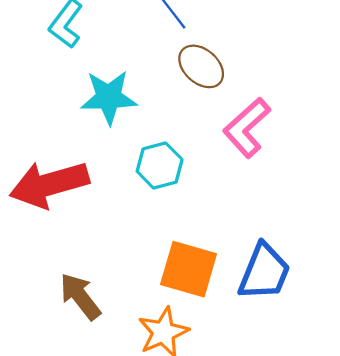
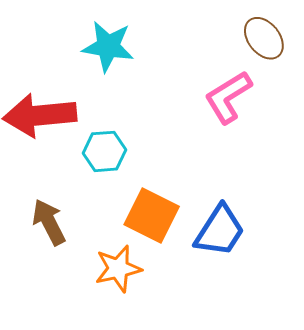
brown ellipse: (201, 66) -> (264, 38), moved
cyan hexagon: (160, 165) -> (104, 151), moved

